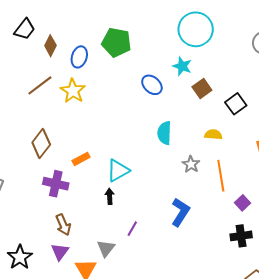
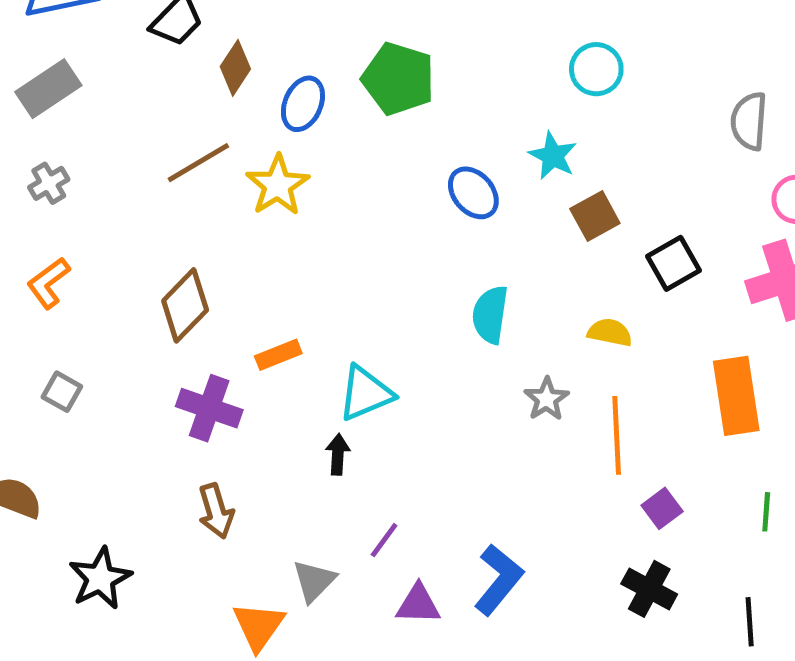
cyan circle: (196, 29) -> (596, 69), size x0.6
blue L-shape: (180, 212) -> (499, 580), moved
black cross: (241, 236) -> (649, 589), turned 30
purple triangle: (60, 252) -> (418, 604), moved, turned 48

